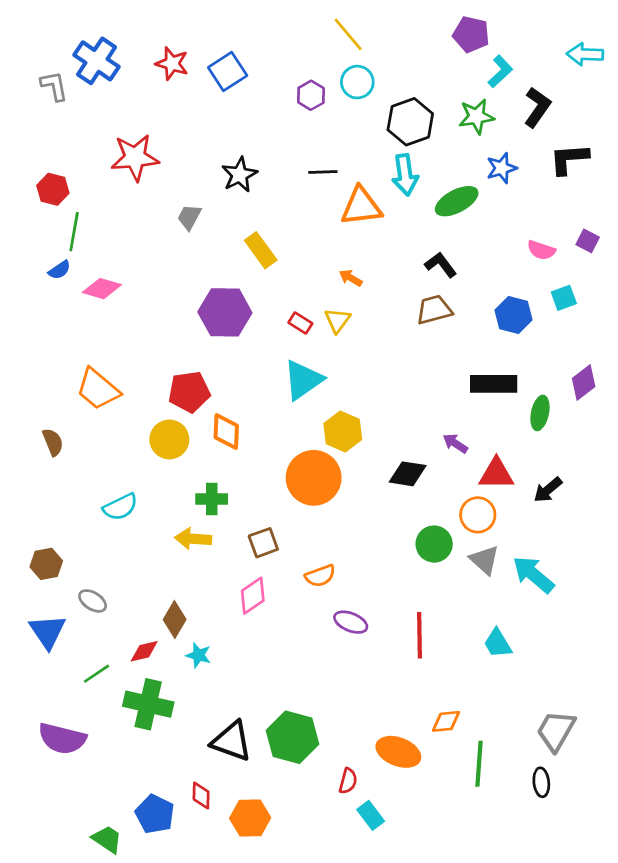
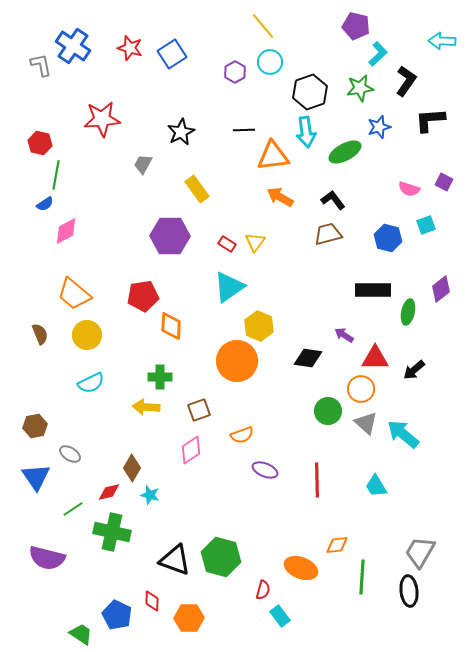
orange arrow: (351, 278) -> (280, 197), moved, size x1.5
pink diamond: (102, 289) -> (66, 231), moved, turned -44
yellow circle: (169, 439) -> (87, 335), moved
black ellipse: (541, 782) -> (409, 591), size x1.4

